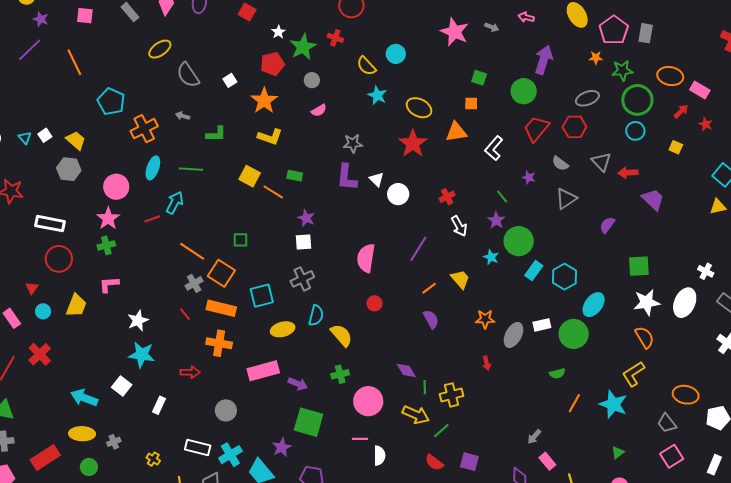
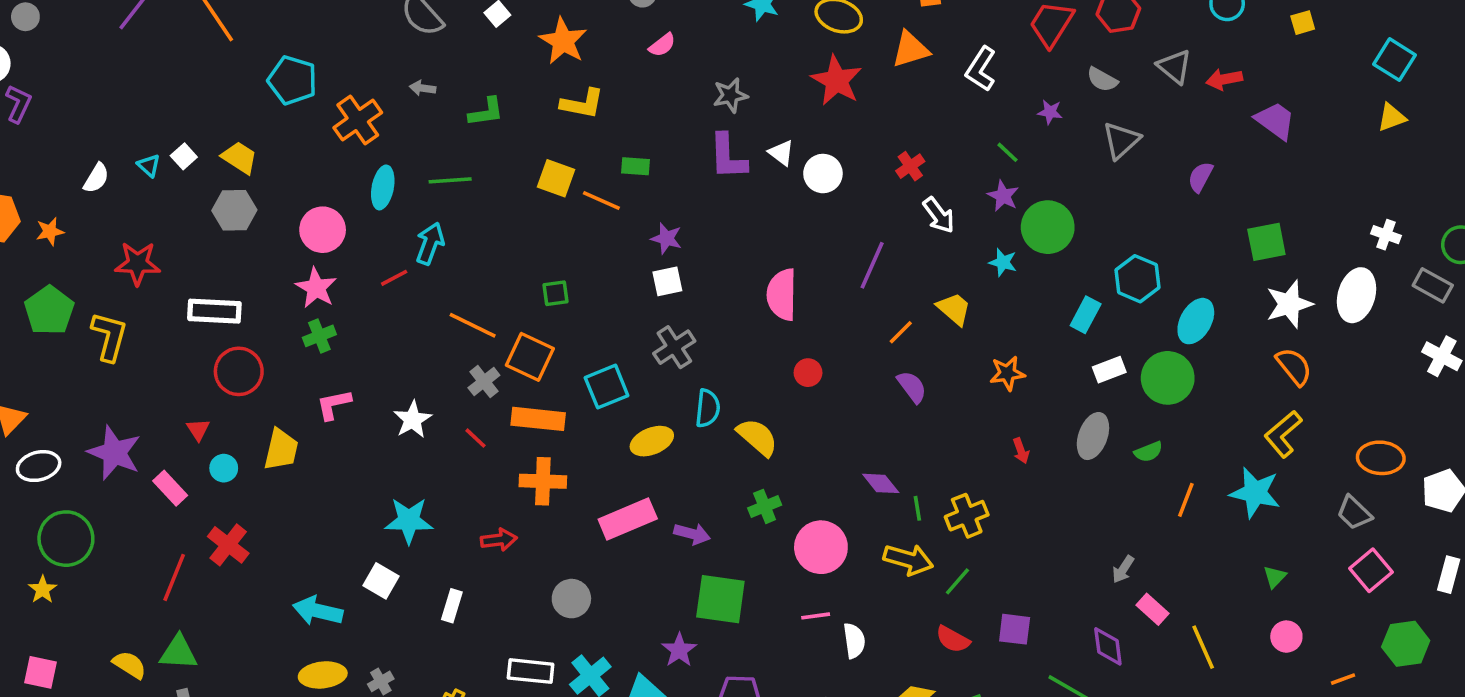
yellow square: (676, 147) -> (1303, 23), turned -32
cyan rectangle: (534, 271) -> (1086, 315), moved
white star: (138, 321) -> (413, 420), moved
gray ellipse: (514, 335) -> (1093, 436), moved

